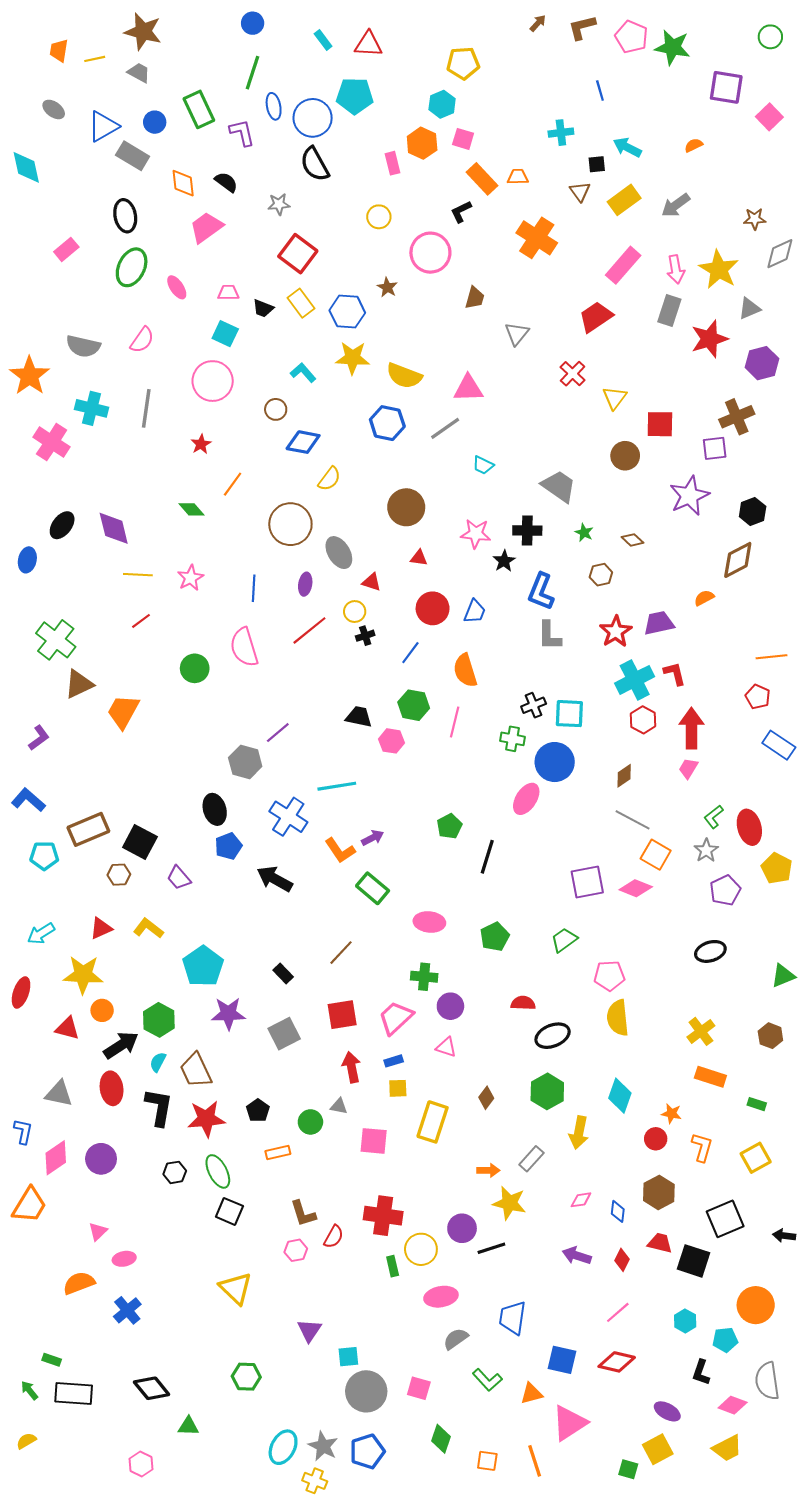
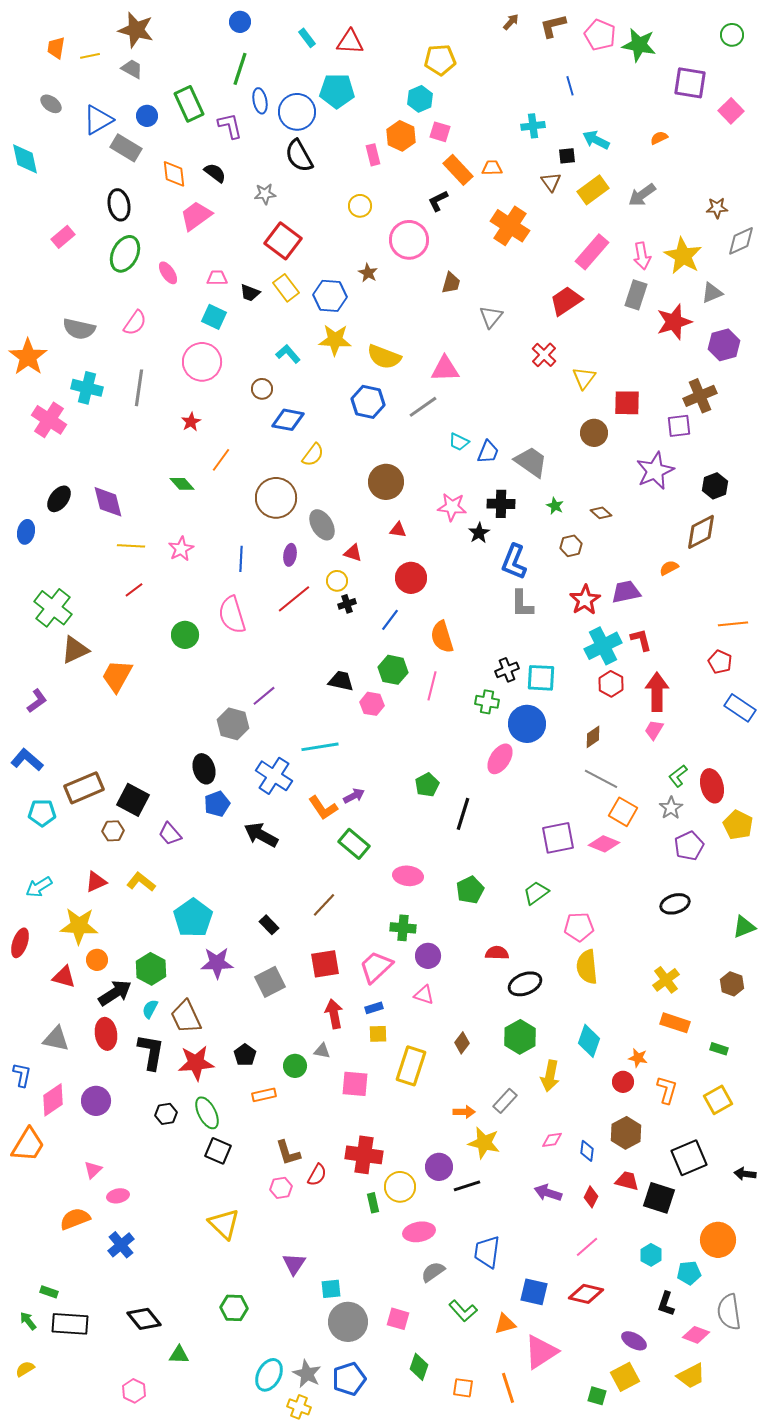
blue trapezoid: (475, 612) -> (488, 452), moved

